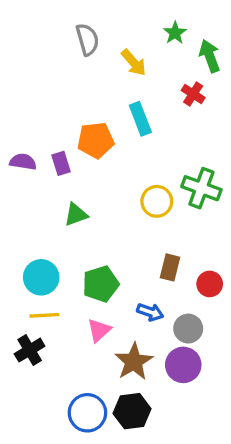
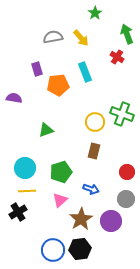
green star: (175, 33) -> (95, 13), moved
gray semicircle: (87, 39) -> (53, 37), moved, turned -84
purple rectangle: (61, 163) -> (37, 69), moved
brown rectangle: (170, 267) -> (94, 151), moved
gray circle: (188, 329) -> (126, 199), moved

